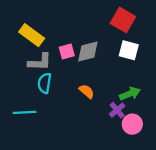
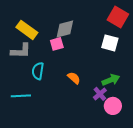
red square: (123, 20) -> (118, 17), moved
gray diamond: (88, 52) -> (65, 29), moved
gray L-shape: (40, 62) -> (21, 51), moved

